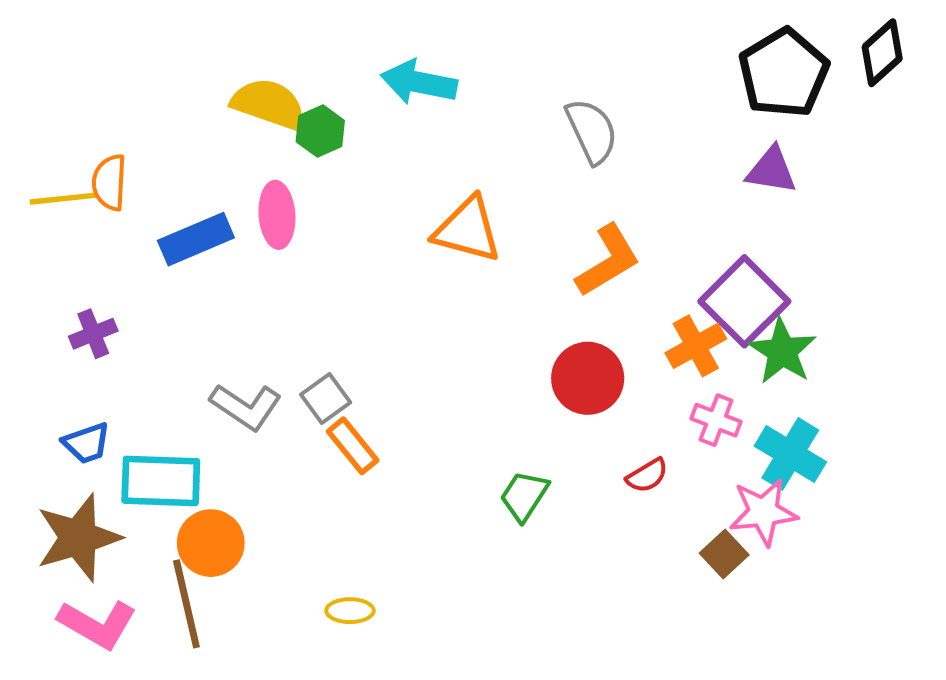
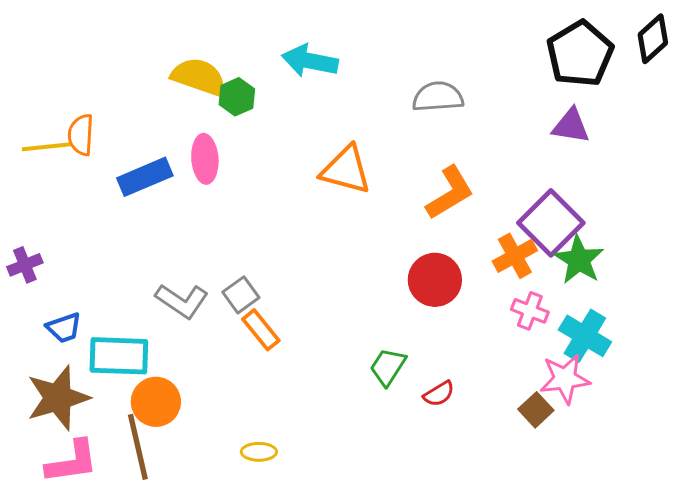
gray semicircle: (592, 131) -> (438, 97), turned -69
purple cross: (93, 334) -> (25, 265), moved
red semicircle: (647, 476) -> (439, 394), moved
pink L-shape: (97, 624) -> (72, 462), turned -38

